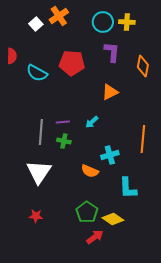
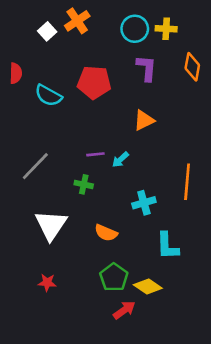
orange diamond: (143, 66) -> (192, 67), moved
purple line: (63, 122) -> (95, 154), moved
gray line: (41, 132) -> (35, 166), moved, turned 40
orange semicircle: (90, 171) -> (106, 233), moved

